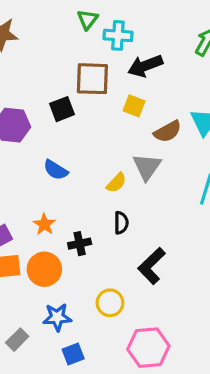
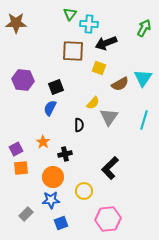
black square: (62, 109) -> (56, 87), moved
gray triangle: (147, 167) -> (109, 117), moved
blue semicircle: (56, 170) -> (50, 108), turned 84
yellow semicircle: (116, 183) -> (93, 103), moved
black semicircle: (121, 223) -> (79, 125), moved
orange circle: (44, 269) -> (53, 177), moved

